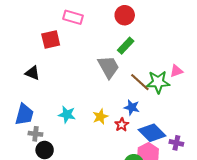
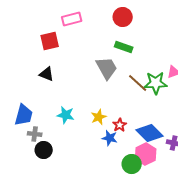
pink rectangle: (73, 17) -> (72, 19), turned -30
green rectangle: (126, 46) -> (124, 47), turned 66
black triangle: (32, 73) -> (47, 74), moved
blue star: (132, 107) -> (110, 138), moved

